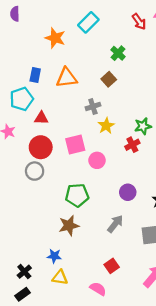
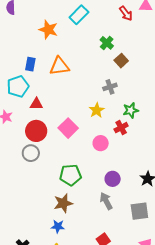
brown square: (109, 79) -> (121, 61), moved
gray cross: (93, 106) -> (110, 87), moved
pink square: (75, 145) -> (68, 128), turned -30
pink circle: (97, 160) -> (101, 143), moved
purple circle: (128, 192) -> (113, 179), moved
gray arrow: (115, 224) -> (106, 201), turned -66
blue star: (54, 256) -> (58, 226), moved

